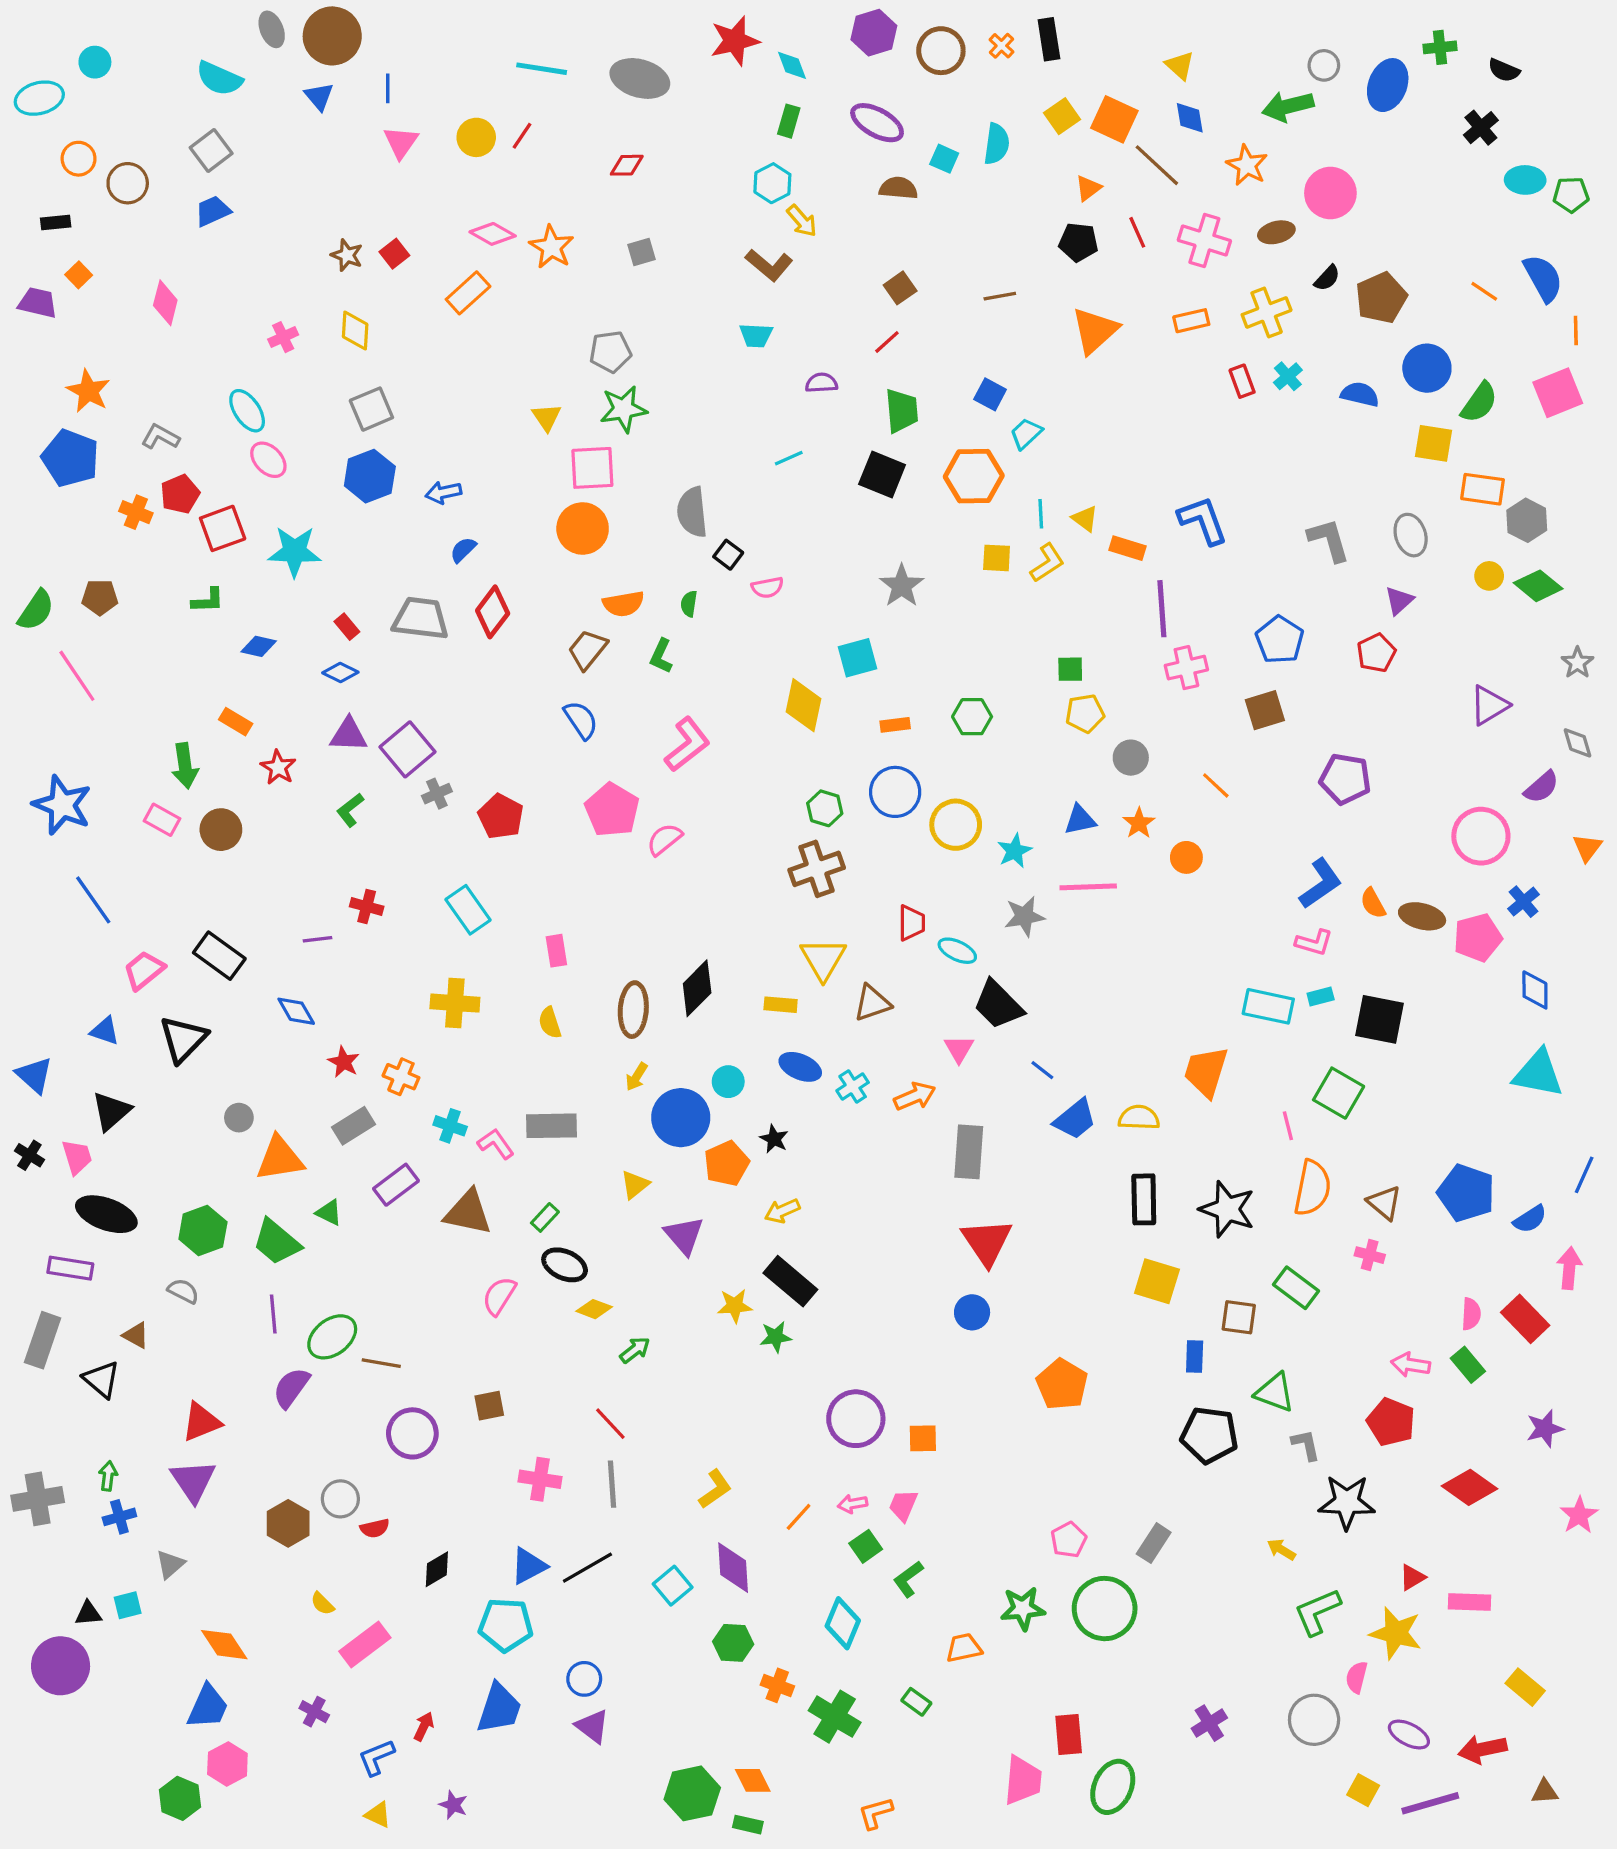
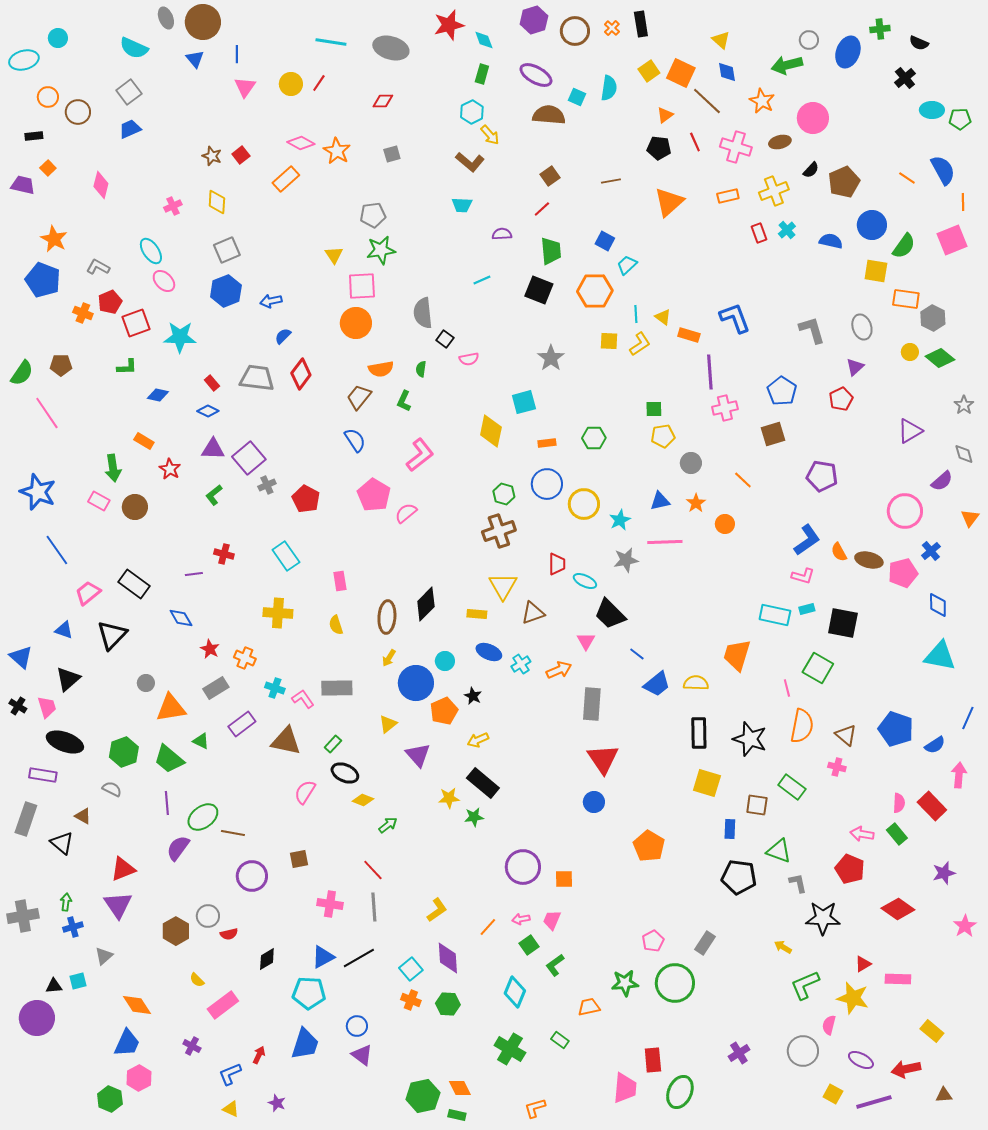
brown semicircle: (898, 188) -> (549, 115), size x1.4
orange cross: (777, 1685) -> (411, 1000), moved

